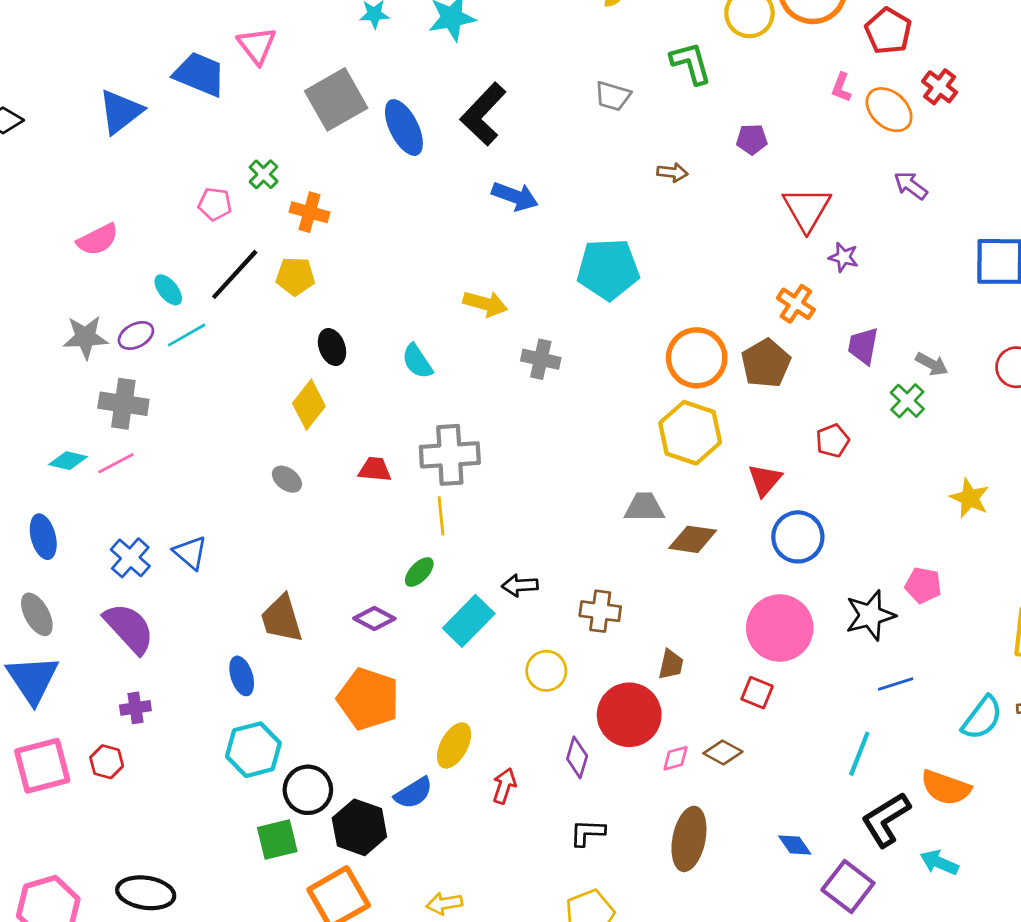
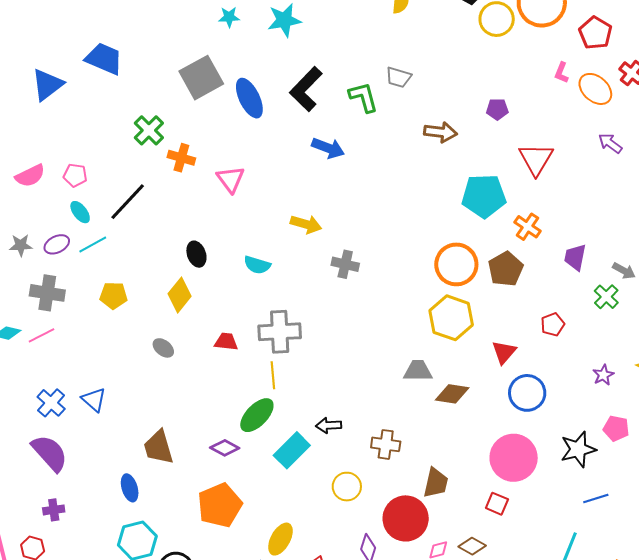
pink triangle: (257, 45) -> (231, 179), moved
green L-shape: (691, 63) -> (363, 97), moved
brown arrow: (672, 172) -> (440, 132), size x1.5
green cross: (264, 174) -> (149, 130), size x1.4
pink pentagon: (215, 204) -> (75, 175), moved
purple star: (844, 257) -> (603, 375), moved, turned 30
cyan pentagon: (608, 269) -> (484, 196), moved
yellow pentagon: (295, 276) -> (114, 295), moved
gray star: (85, 337) -> (21, 245), size x0.7
cyan semicircle: (417, 361) -> (257, 265), turned -40
green ellipse: (419, 572) -> (257, 415), size x1.6
brown trapezoid: (671, 664) -> (436, 483), size x1.4
orange pentagon: (368, 699) -> (220, 505), turned 30

